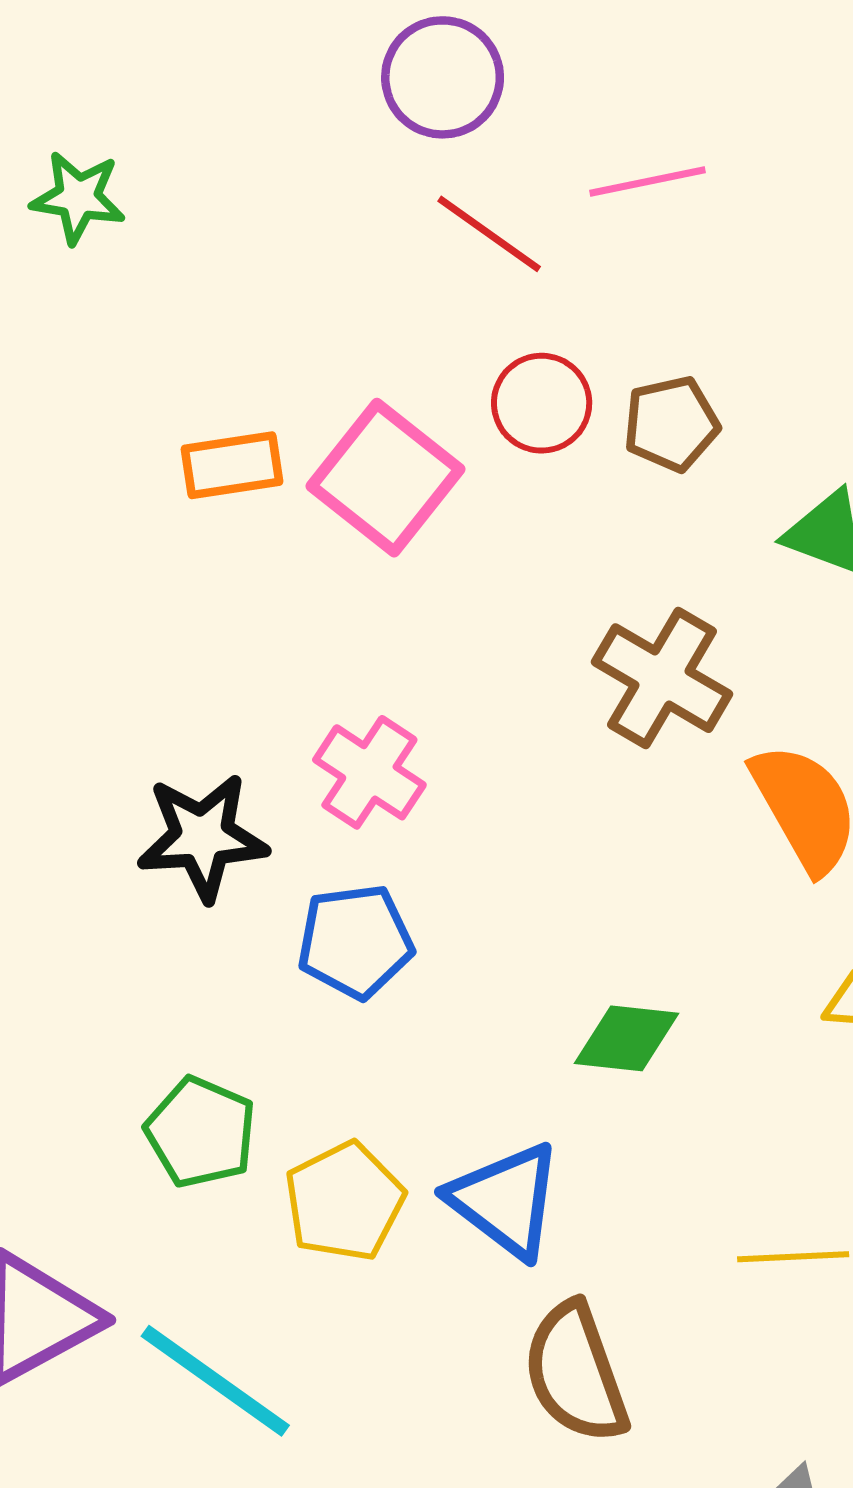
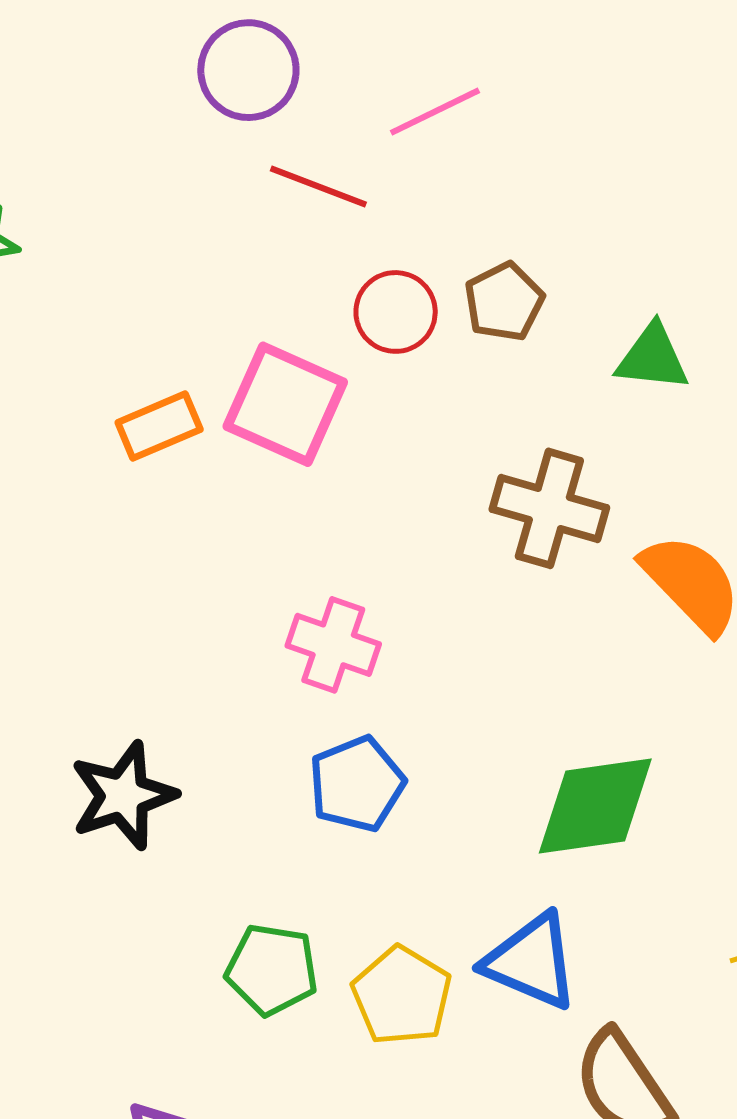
black star: (202, 837) -> (123, 796), moved
green diamond: (626, 1038) -> (595, 806), size x1.5

